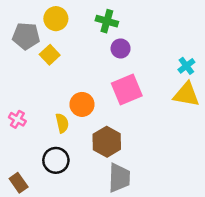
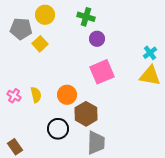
orange circle: (82, 104) -> (67, 95), moved
yellow semicircle: (62, 123) -> (36, 95), moved
black circle: (56, 160) -> (58, 129), moved

